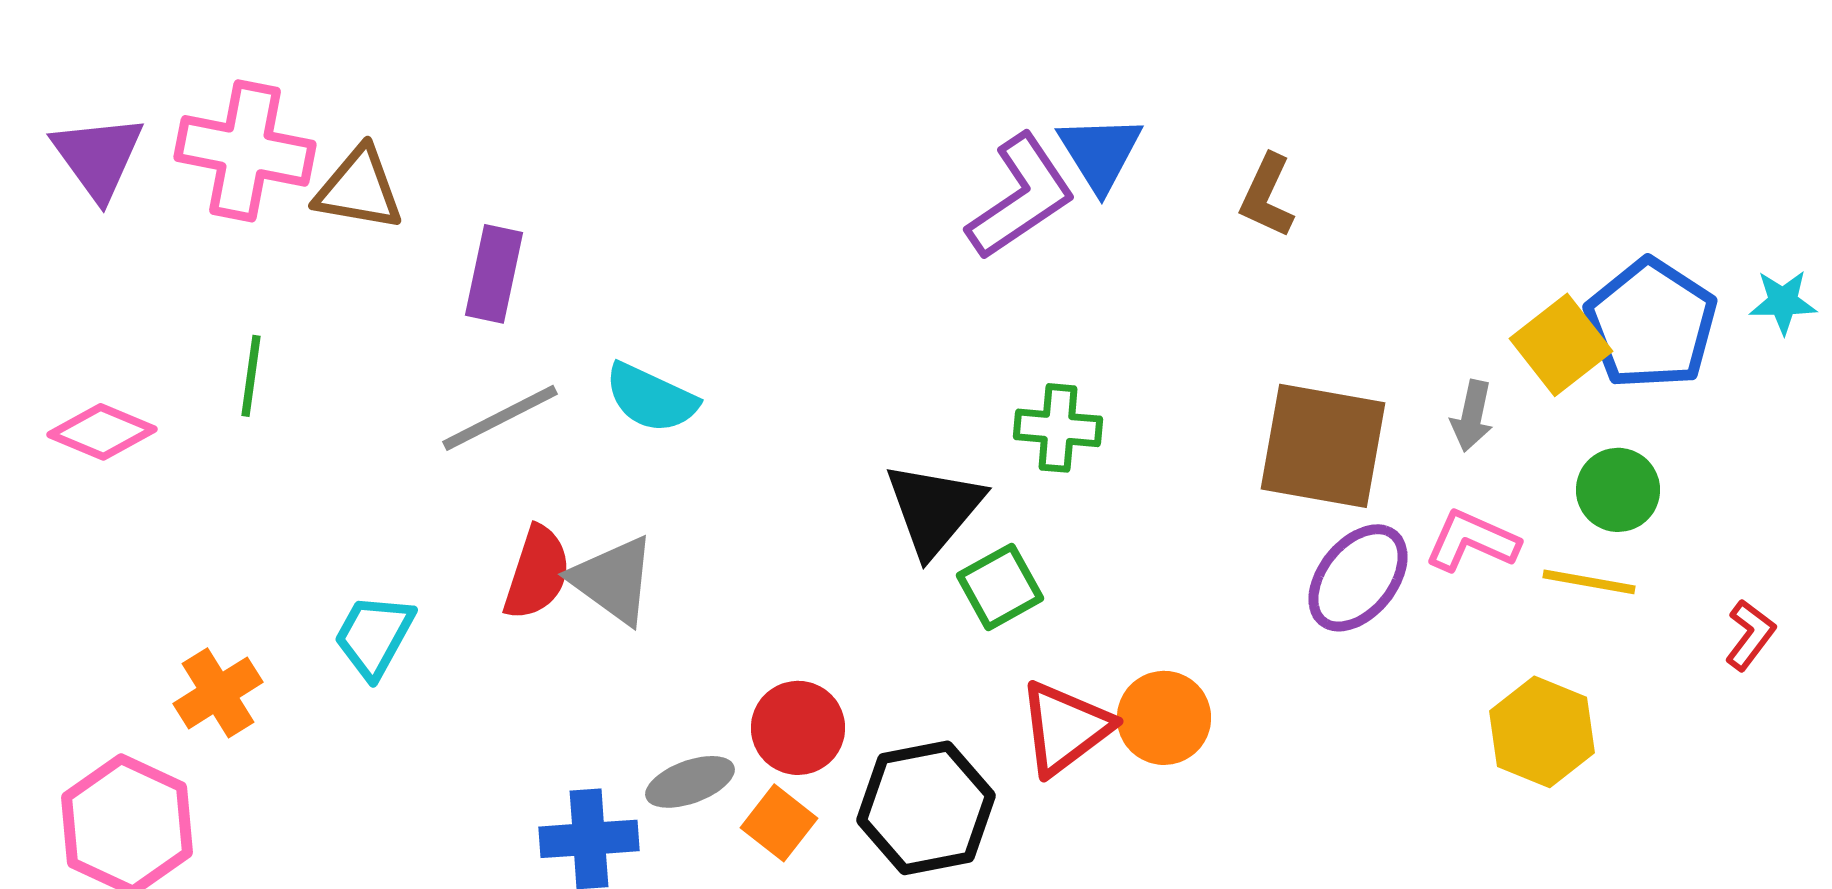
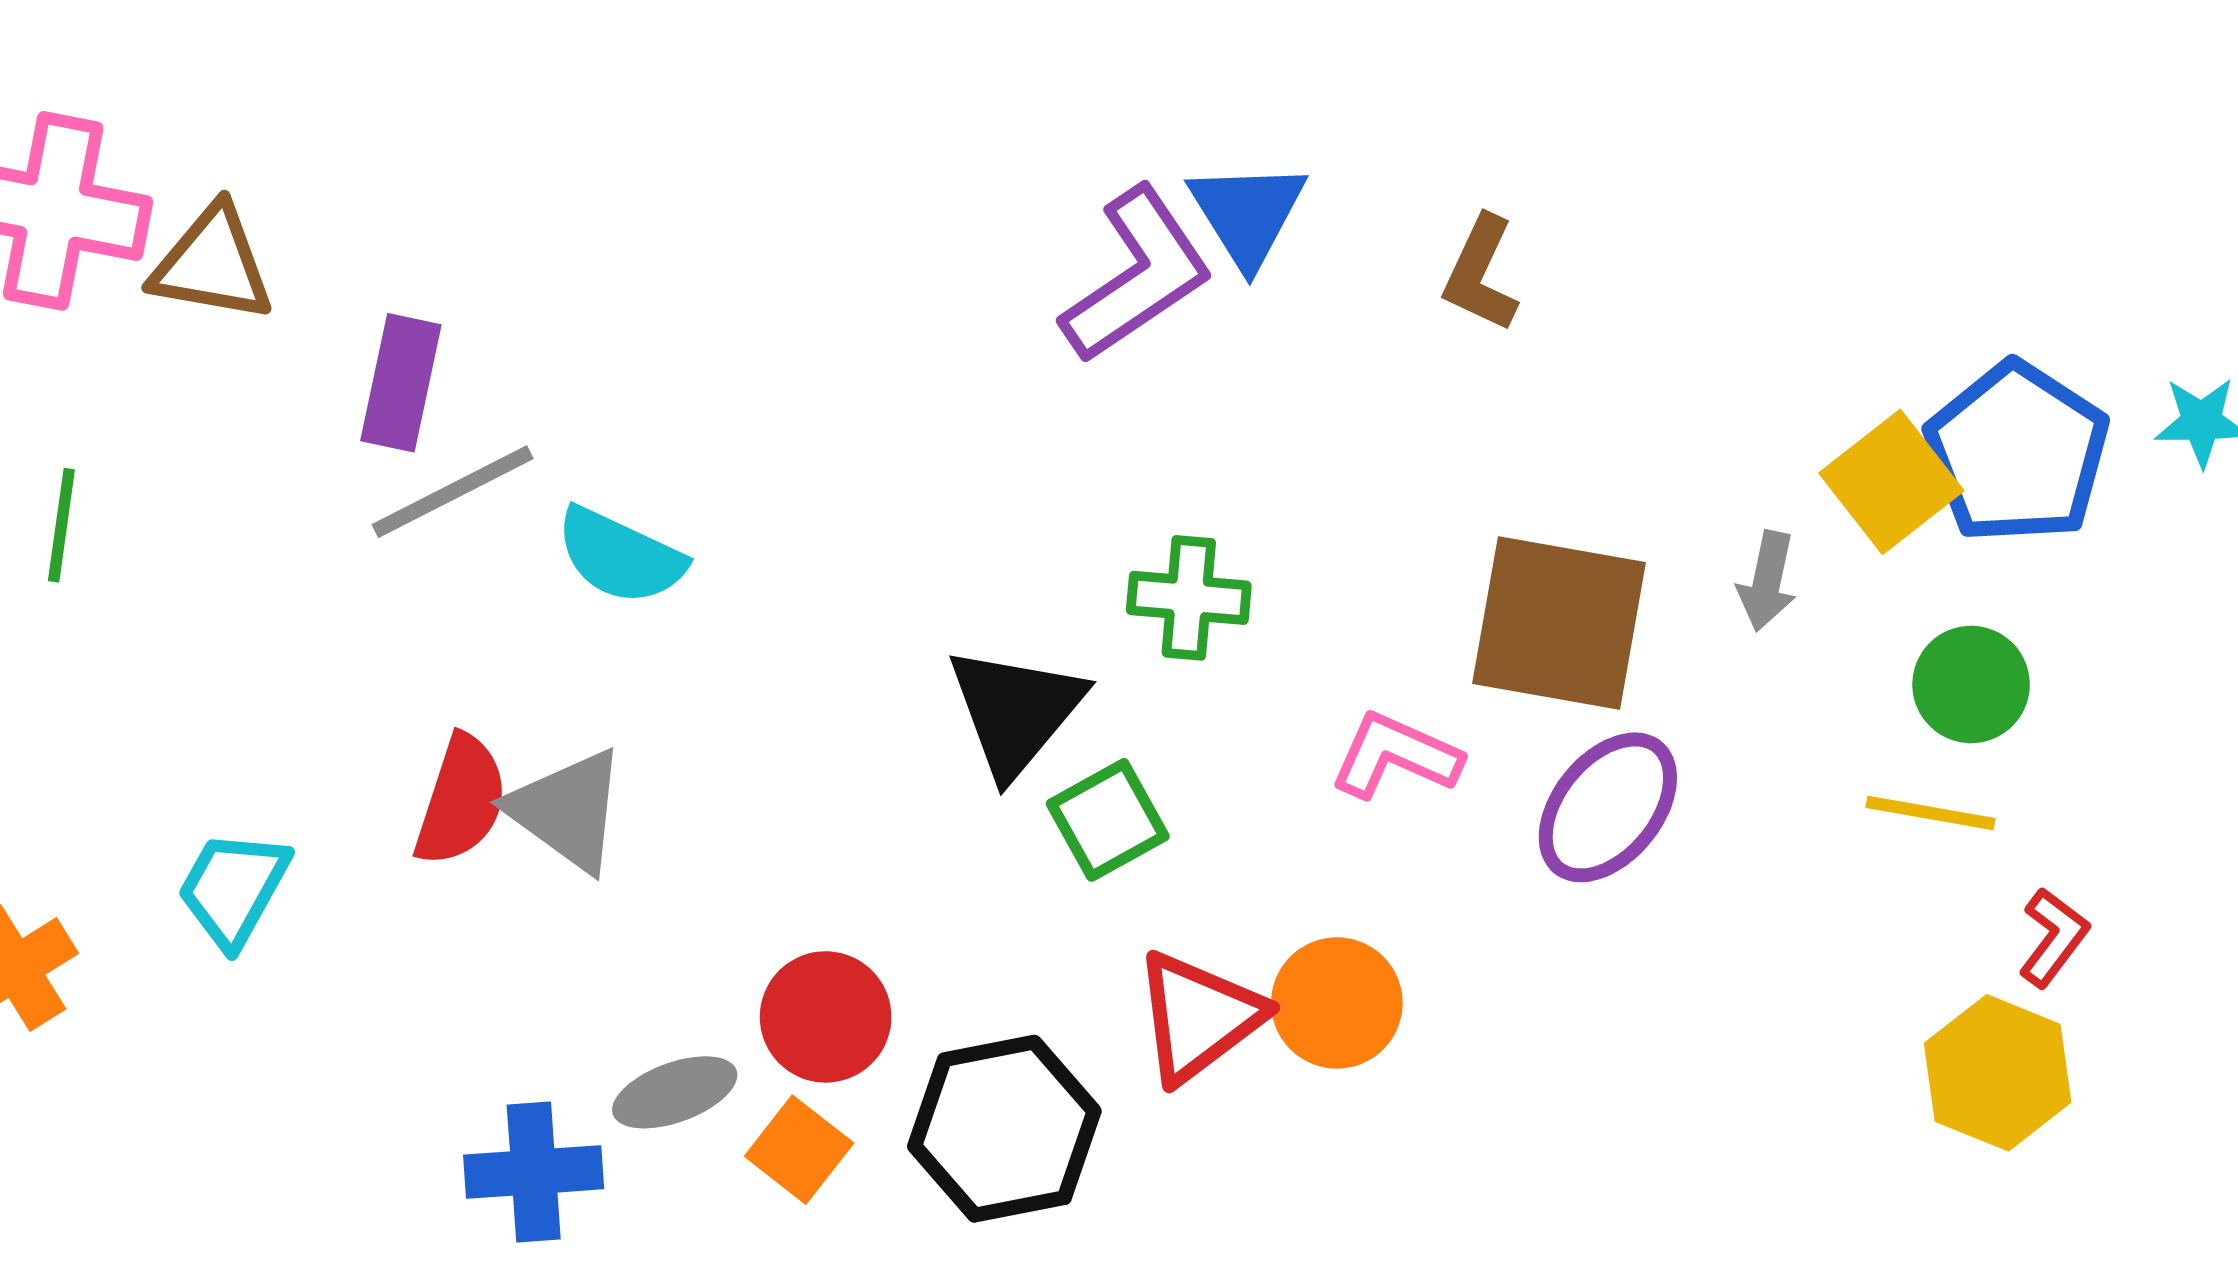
gray line: (500, 418) -> (453, 492), moved
pink L-shape: (1472, 541) -> (1396, 756), moved
red L-shape: (1750, 635) -> (2053, 937), moved
yellow hexagon: (1542, 732) -> (1998, 1073), moved

